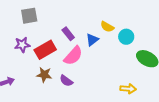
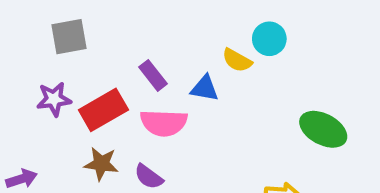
cyan circle: (126, 37) -> (269, 39), moved
blue triangle: (92, 40) -> (205, 88), turned 48
pink semicircle: (73, 56) -> (164, 123), turned 50

